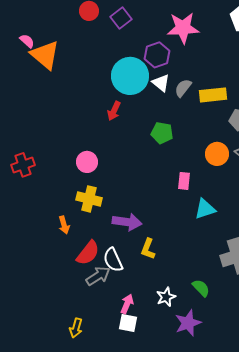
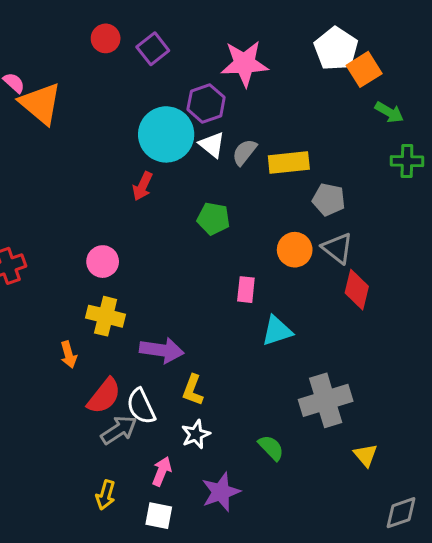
white star: (166, 297) -> (196, 434), moved
white square: (128, 323) -> (159, 516), moved
purple star: (188, 323) -> (221, 492), moved
yellow arrow: (76, 328) -> (106, 495), moved

